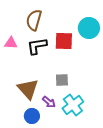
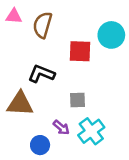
pink triangle: (11, 43) -> (14, 16), moved
black L-shape: (37, 46) -> (41, 74), moved, turned 30
brown triangle: (28, 89) -> (20, 104), moved, turned -45

